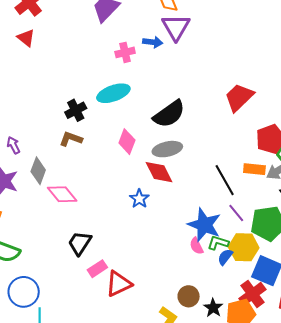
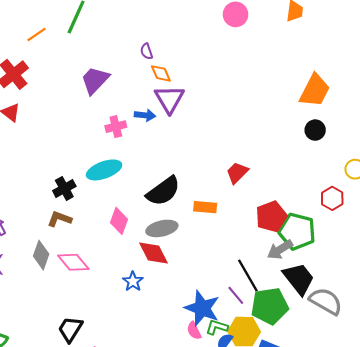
red trapezoid: (239, 97) -> (237, 173), size x0.7
orange rectangle: (254, 169) -> (205, 207), moved
gray diamond: (38, 171) -> (41, 255), moved
black line: (225, 180) -> (248, 275), moved
pink diamond: (62, 194) -> (73, 262), moved

